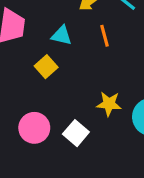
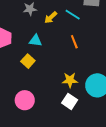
orange line: (104, 36) -> (74, 42), moved
white square: (76, 133) -> (70, 101), moved

